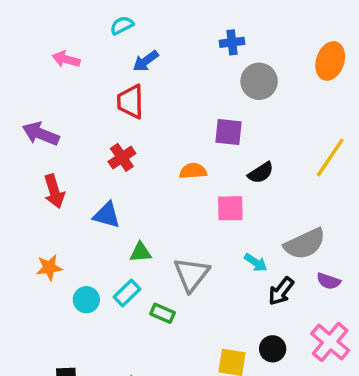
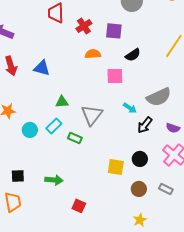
red cross: (122, 157) -> (84, 26), moved
blue triangle: (107, 215) -> (42, 68), moved
purple semicircle: (328, 281) -> (173, 128), moved

